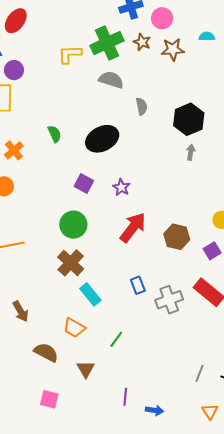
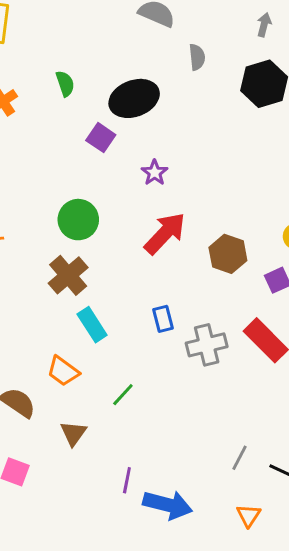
gray arrow: (191, 152) -> (264, 25), moved
purple square: (84, 184) -> (101, 138), moved
blue arrow: (155, 410) -> (168, 505), size x1.8

